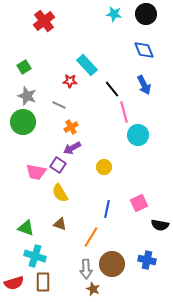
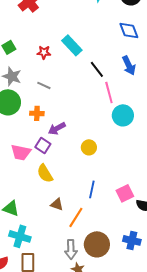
red star: (70, 81) -> (44, 52), moved
orange cross: (71, 127) -> (37, 113), moved, turned 32
pink square: (139, 203) -> (125, 193), moved
brown triangle: (60, 224) -> (57, 204), moved

